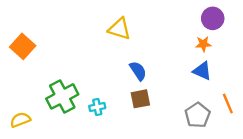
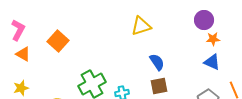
purple circle: (213, 18) -> (204, 20), moved
yellow triangle: (119, 29) -> (141, 26), turned -35

